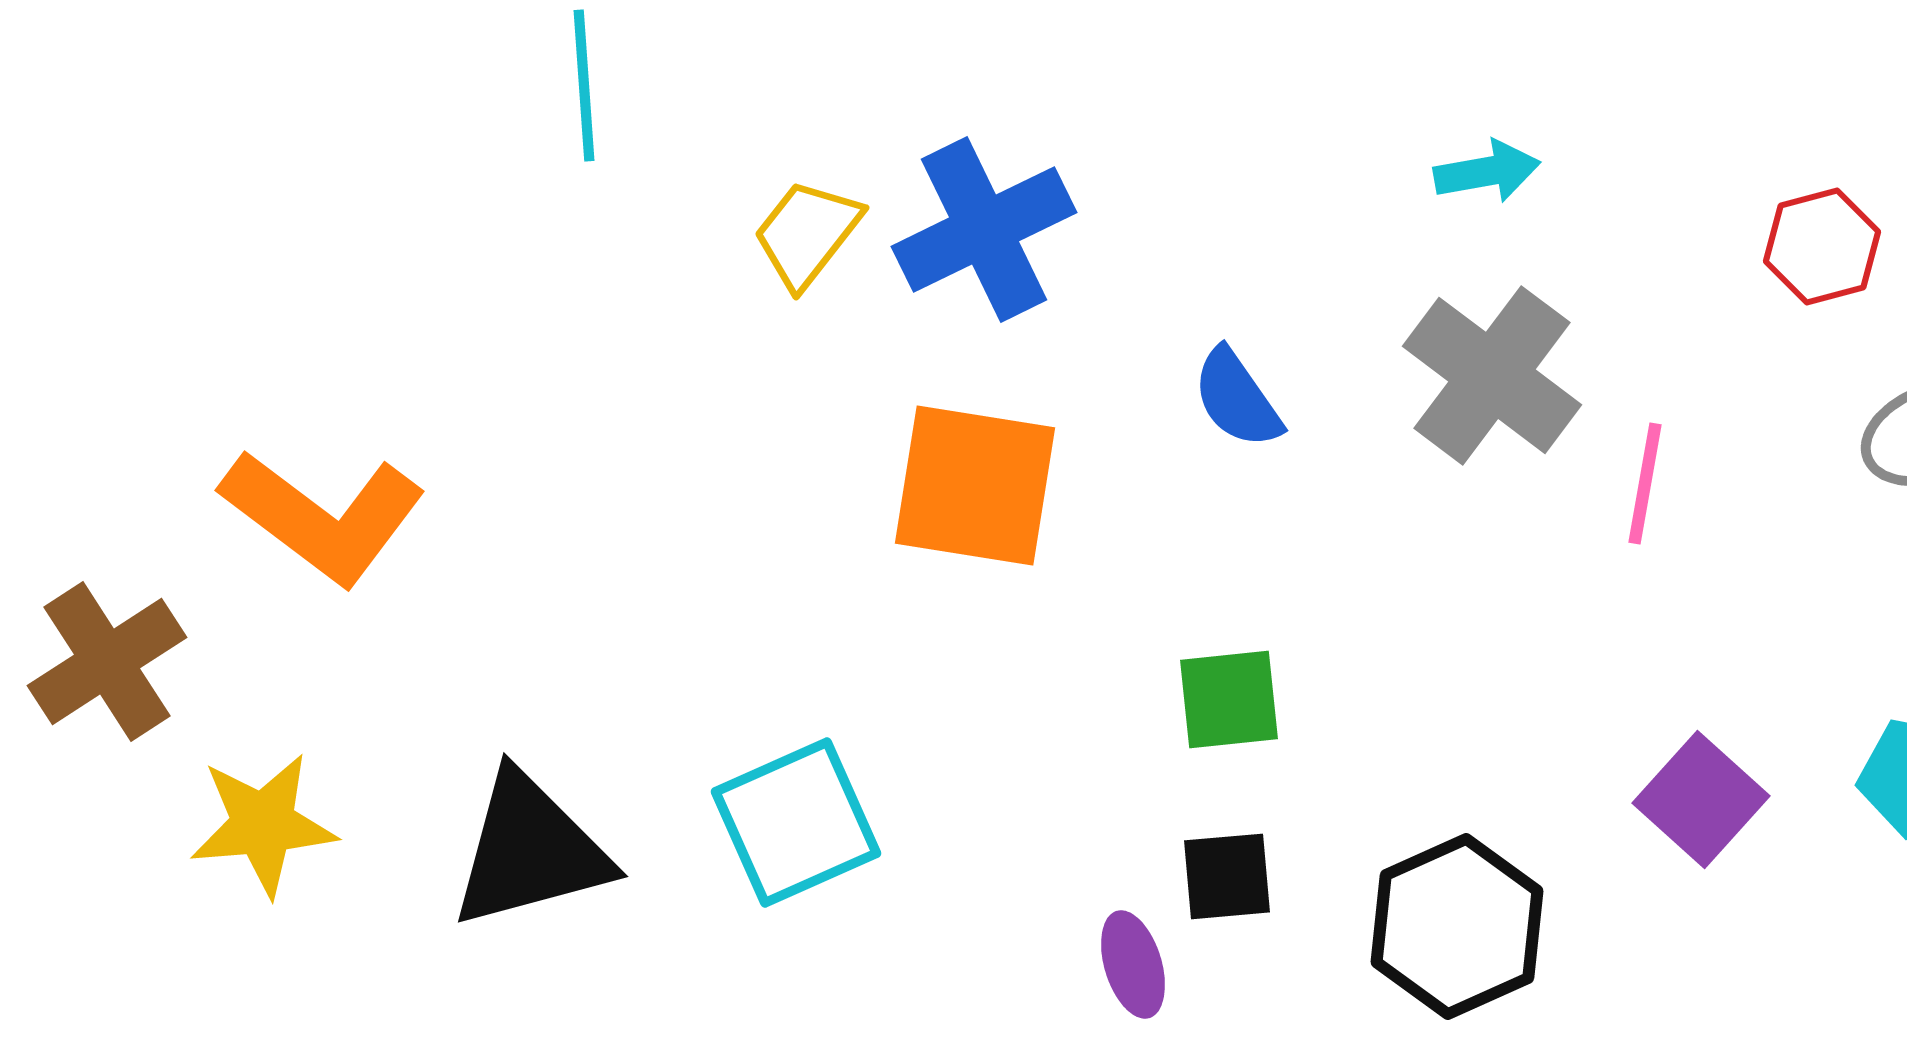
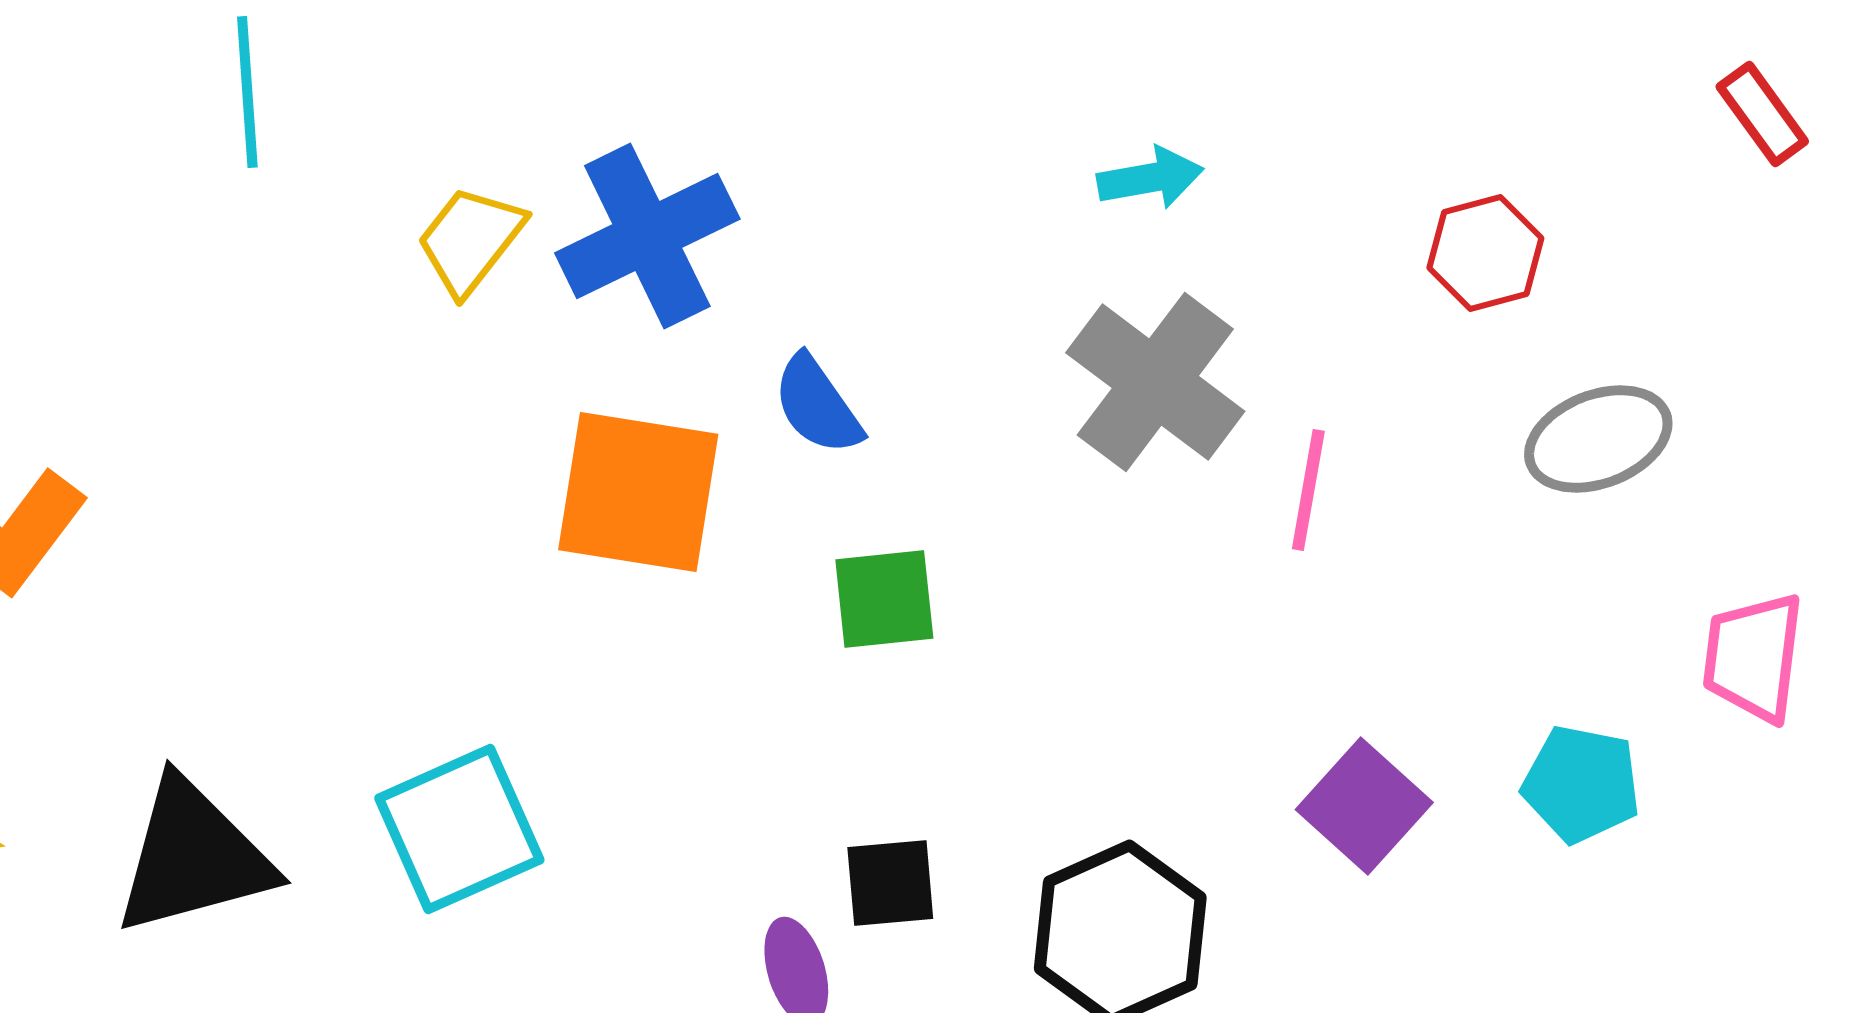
blue semicircle: (1237, 398) -> (817, 405), moved
green square: (1229, 699) -> (884, 599), moved

